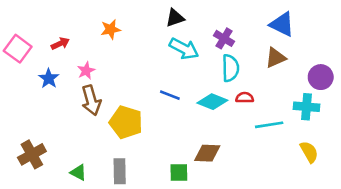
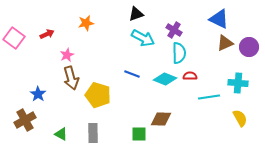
brown triangle: (276, 58) -> (225, 43), moved
purple circle: (321, 77) -> (249, 47), moved
blue star: (49, 78) -> (38, 94), moved

